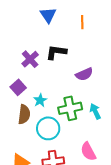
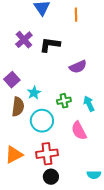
purple cross: (30, 59) -> (24, 40), moved
green cross: (70, 108) -> (64, 101), size x0.6
pink semicircle: (88, 151) -> (79, 131), moved

